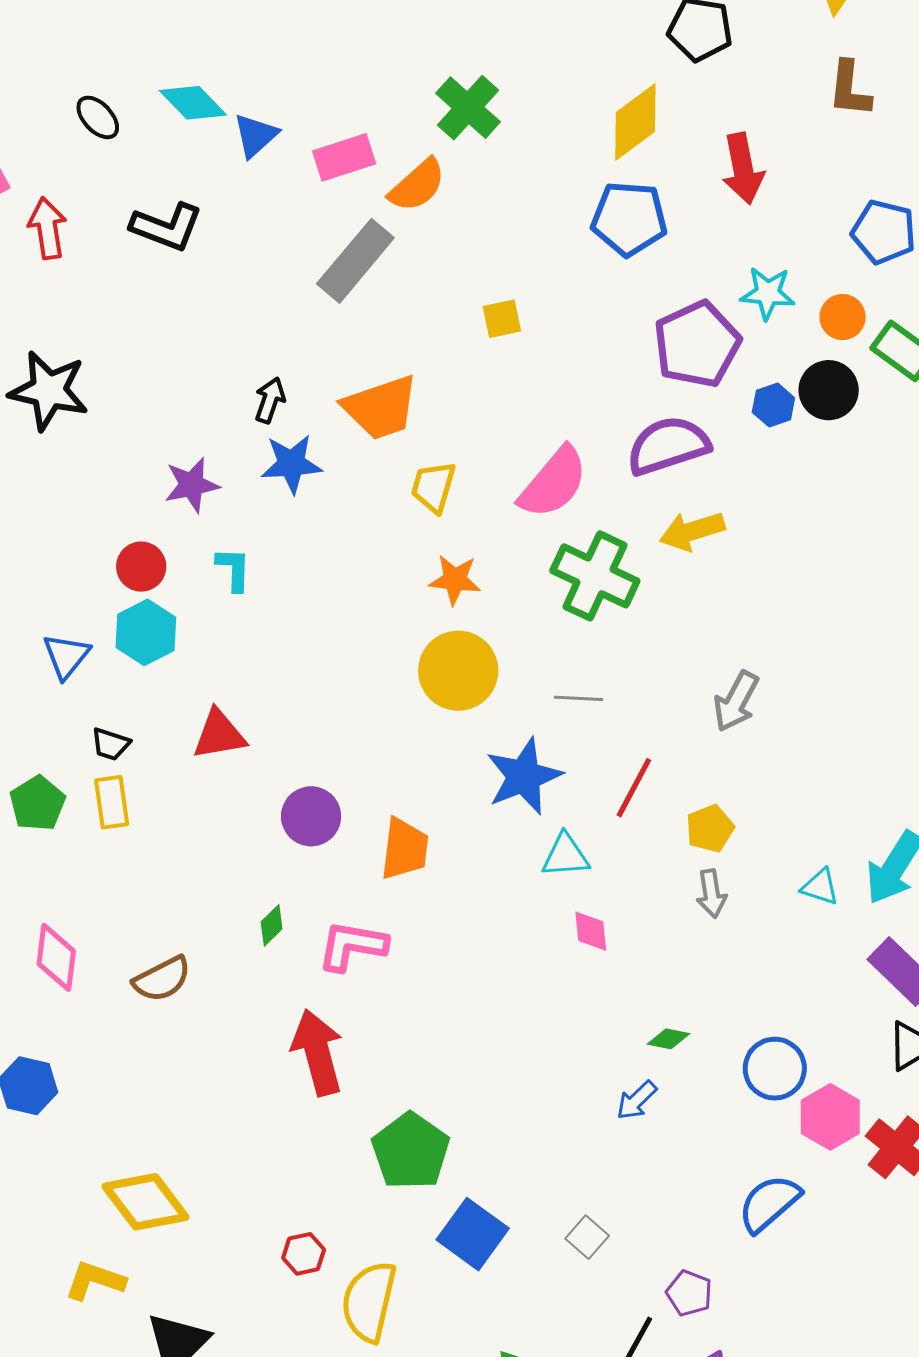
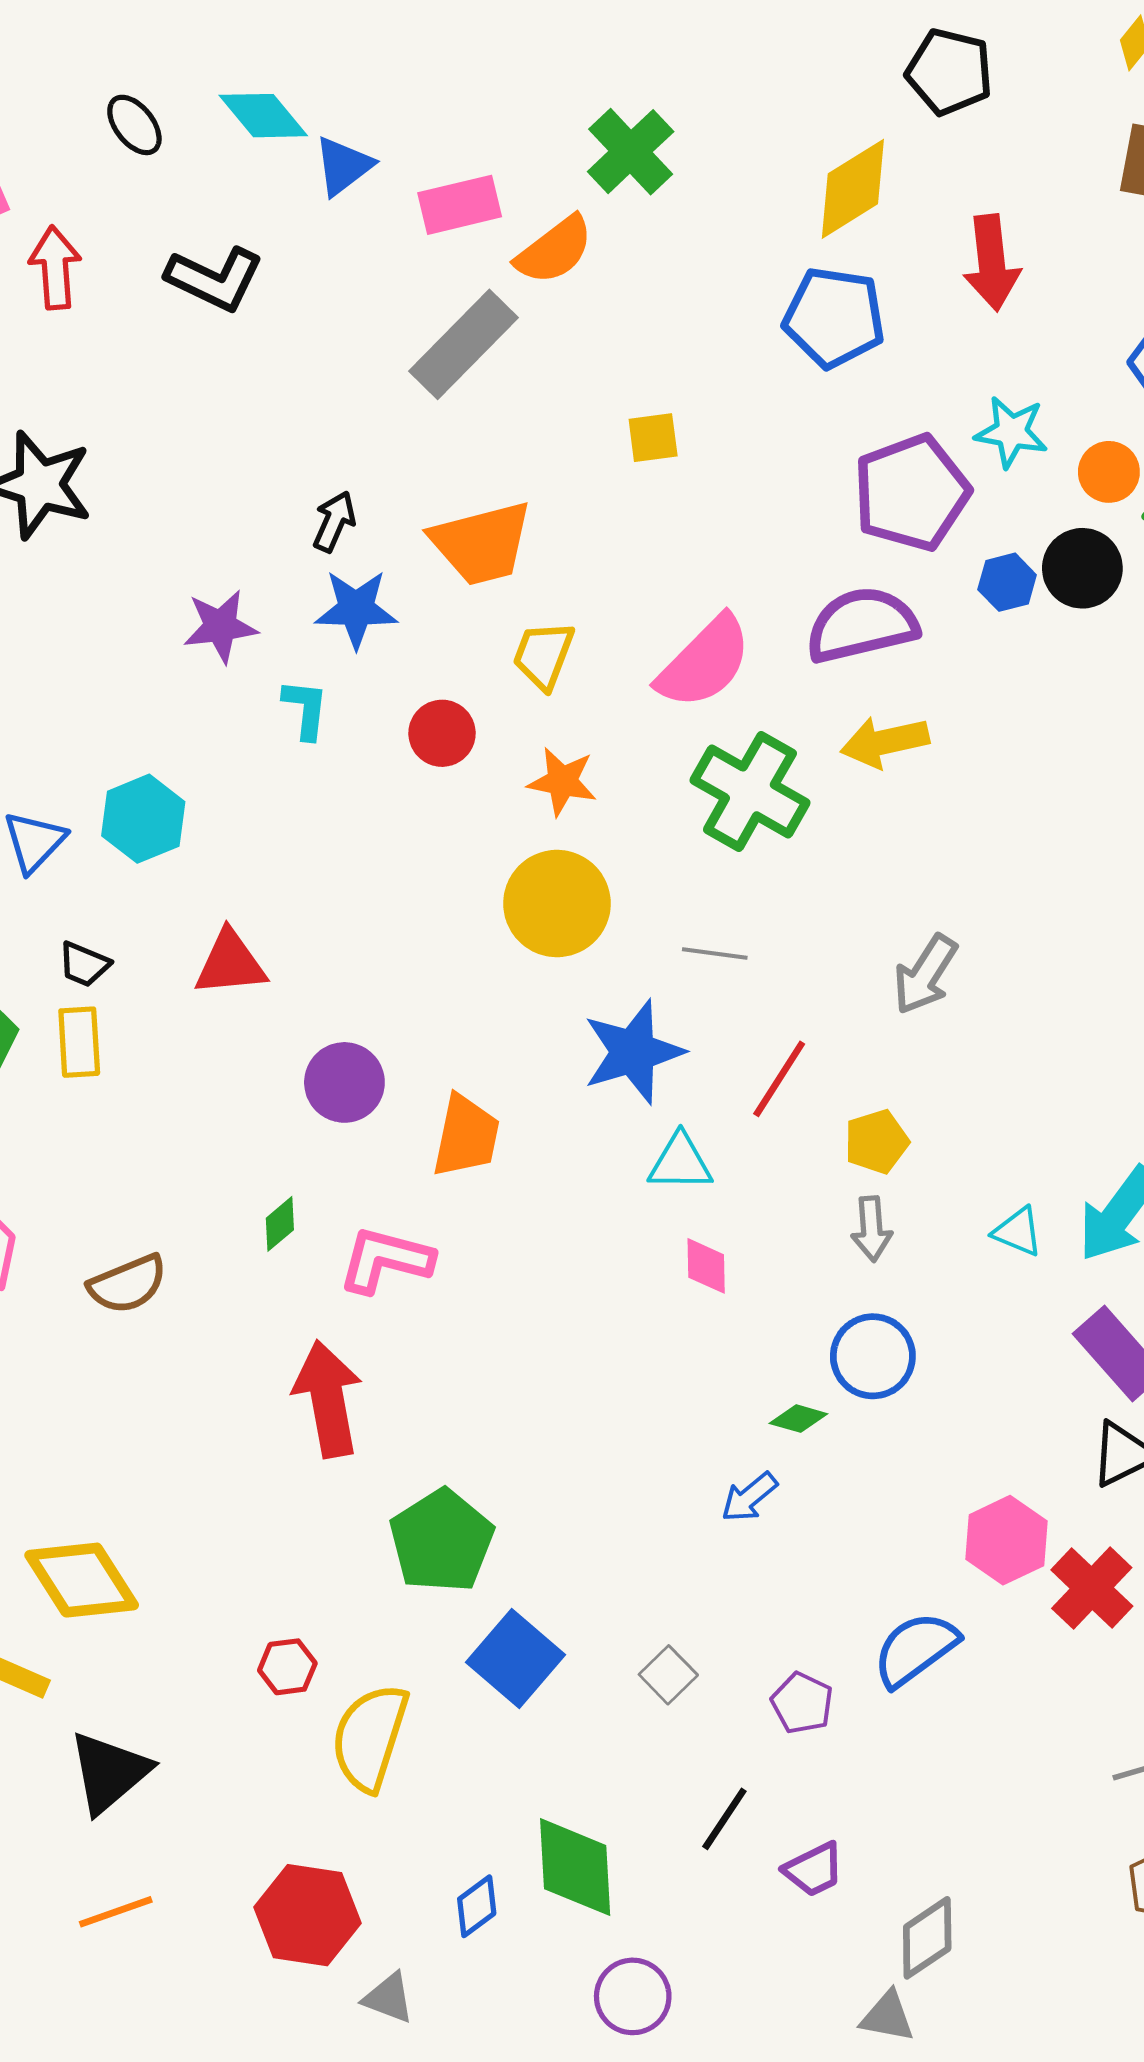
red circle: (141, 567) -> (442, 733), moved
cyan L-shape: (234, 569) -> (305, 709), moved
blue circle: (775, 1069) -> (873, 1356), moved
purple pentagon: (689, 1293) -> (802, 1703), moved

